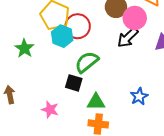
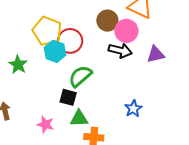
black arrow: (128, 38) -> (120, 51), turned -120
green triangle: (96, 102) -> (79, 118), moved

